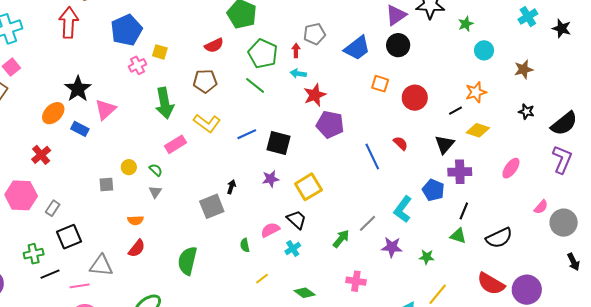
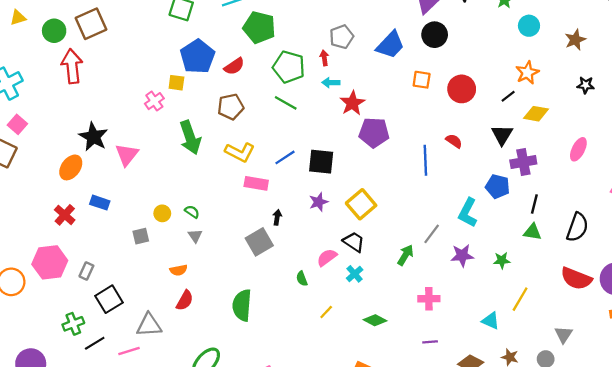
blue pentagon: (126, 30) -> (197, 57), moved
blue rectangle: (80, 129) -> (100, 203), moved
pink rectangle: (175, 144) -> (256, 183), moved, turned 50
blue line: (372, 157) -> (425, 160), turned 32
black semicircle: (499, 238) -> (577, 227), turned -36

